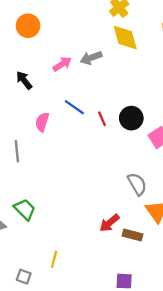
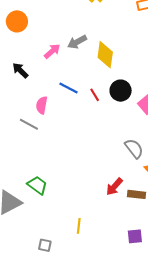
yellow diamond: (125, 38) -> (105, 55), moved, turned 32
gray line: (17, 151) -> (29, 124), moved, turned -48
yellow line: (54, 259) -> (79, 226), moved

